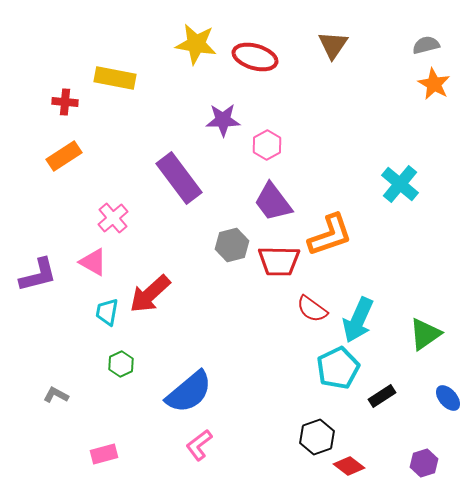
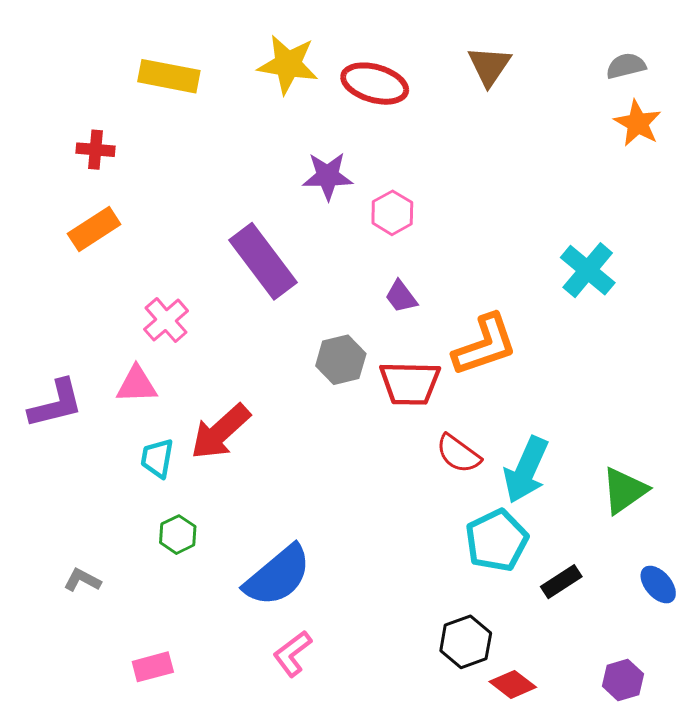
yellow rectangle: (115, 78) -> (169, 76), moved
purple trapezoid: (273, 202) -> (401, 297), size x0.6
pink triangle: (93, 262) -> (137, 385), turned -32

